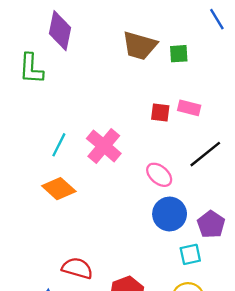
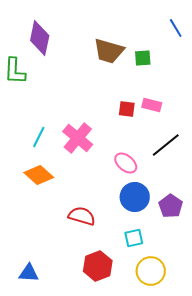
cyan square: (190, 254) -> (134, 238), moved
red semicircle: (77, 268) -> (82, 216), moved

